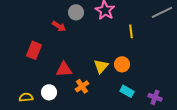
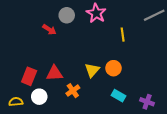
red rectangle: (34, 50) -> (29, 76), moved

